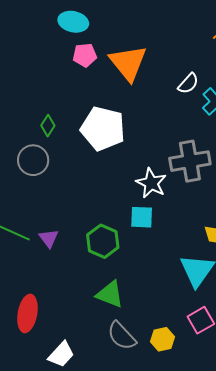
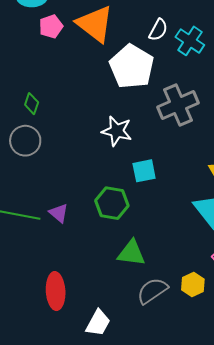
white pentagon: (103, 129) -> (132, 67), moved, turned 30
white star: (151, 183) -> (117, 131), moved
gray semicircle: (122, 336) -> (152, 291), turned 112

